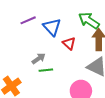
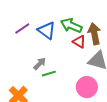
green arrow: (89, 21) -> (71, 26), moved
red triangle: (69, 43) -> (79, 42), moved

